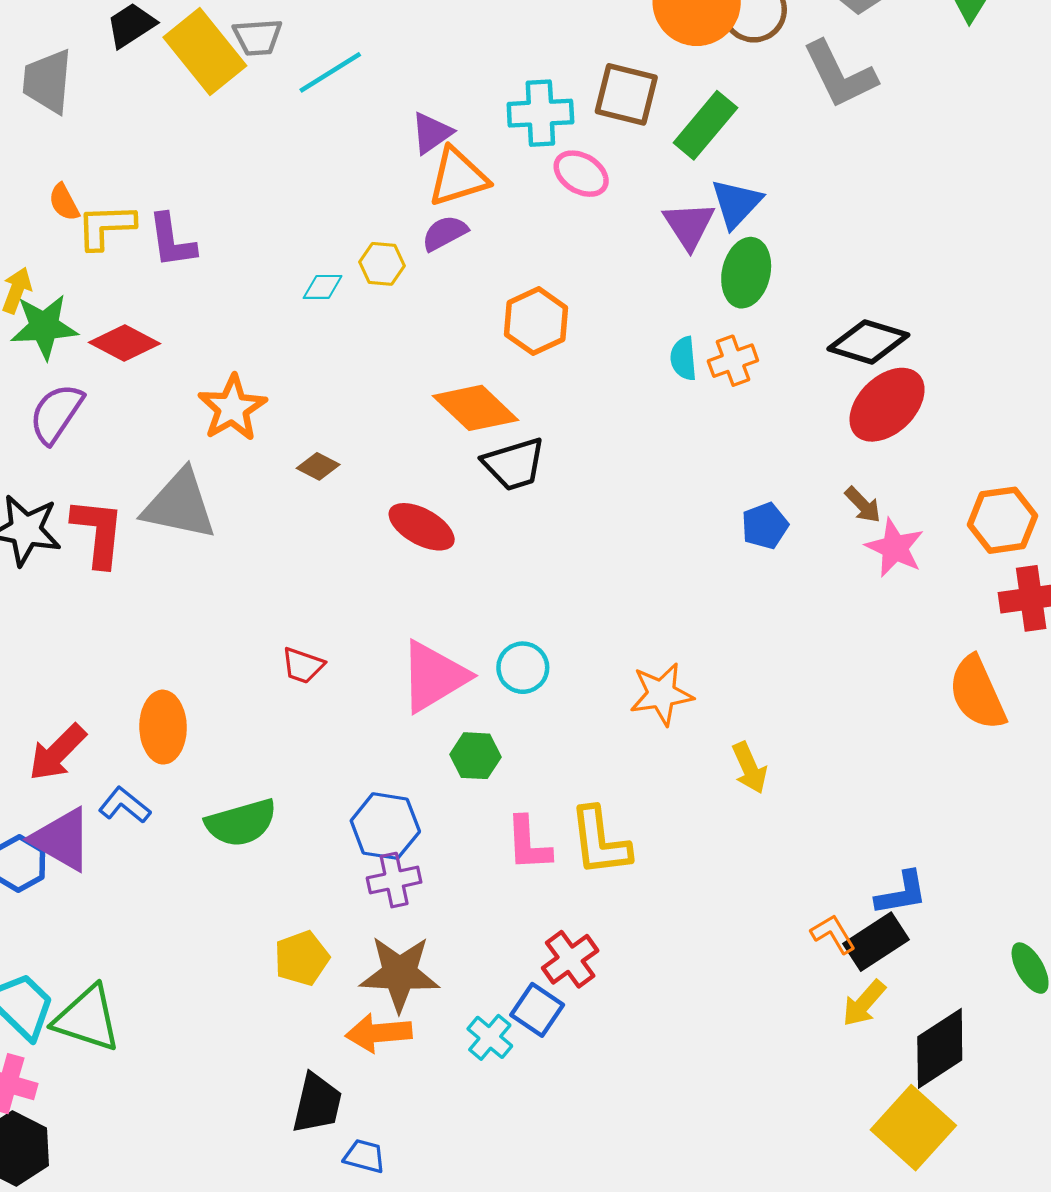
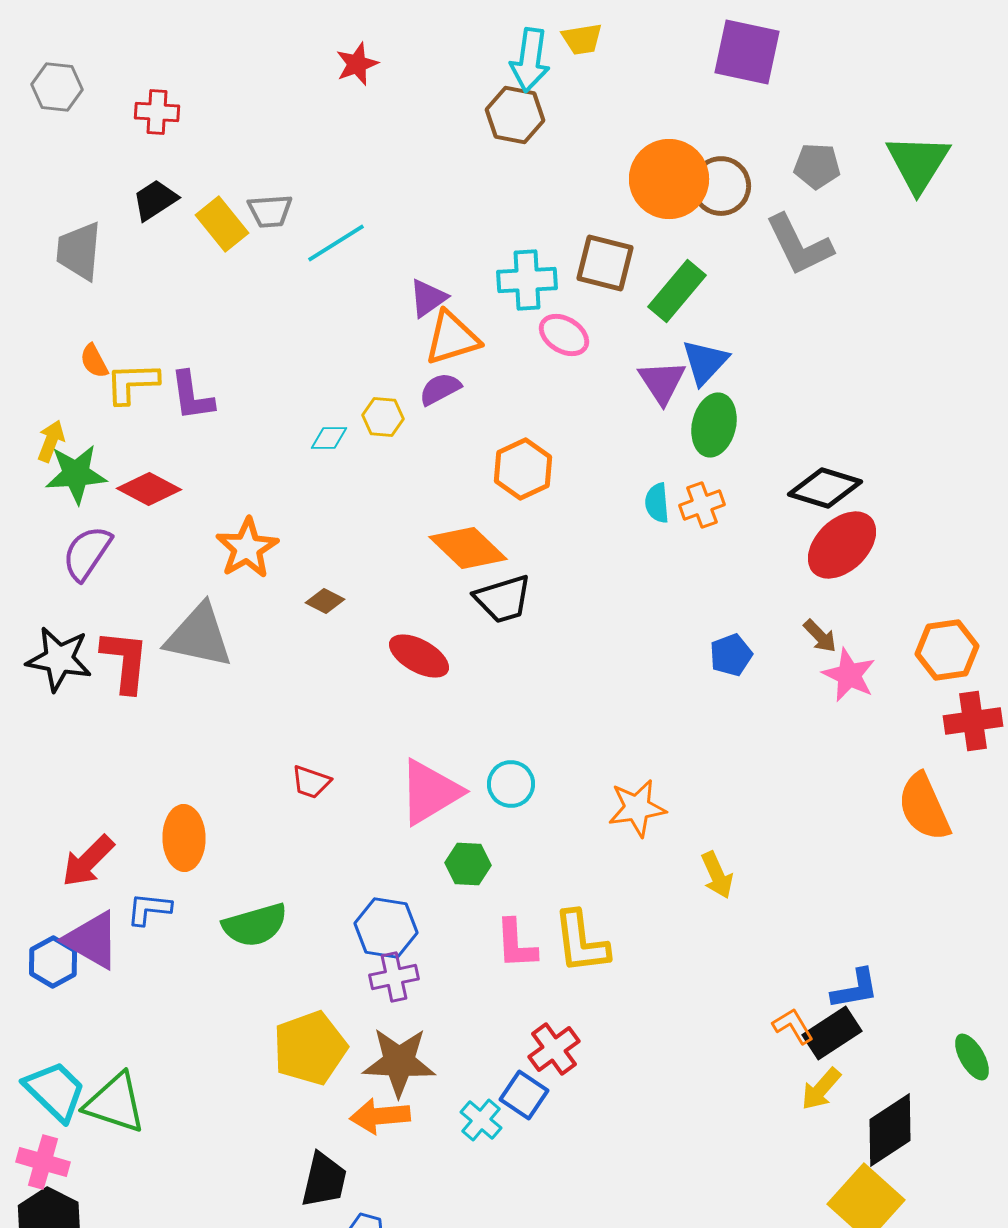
yellow rectangle: (205, 51) -> (222, 224), size x0.7
blue L-shape: (125, 805) -> (149, 909), turned -33
yellow pentagon: (302, 958) -> (310, 1048), size x1.5

